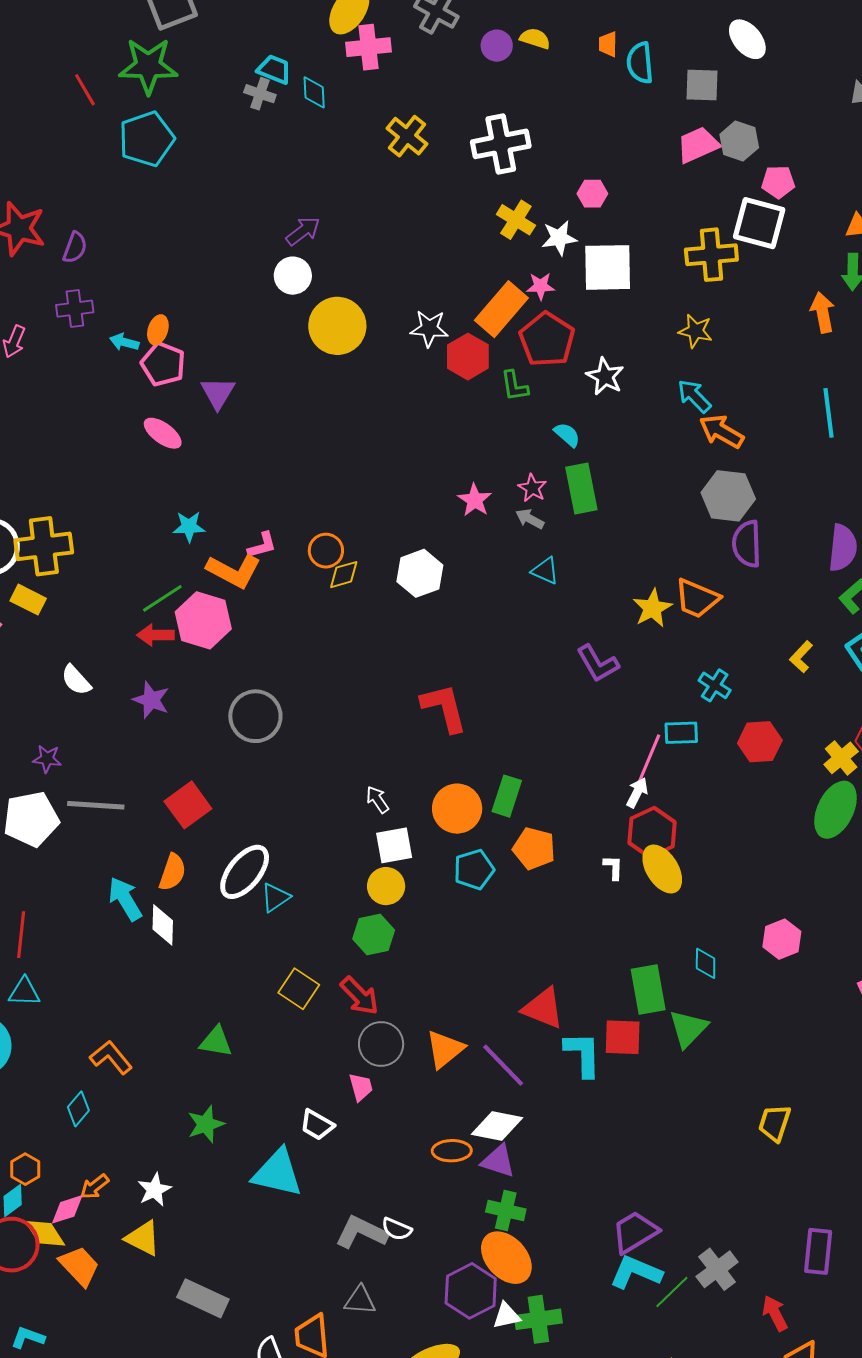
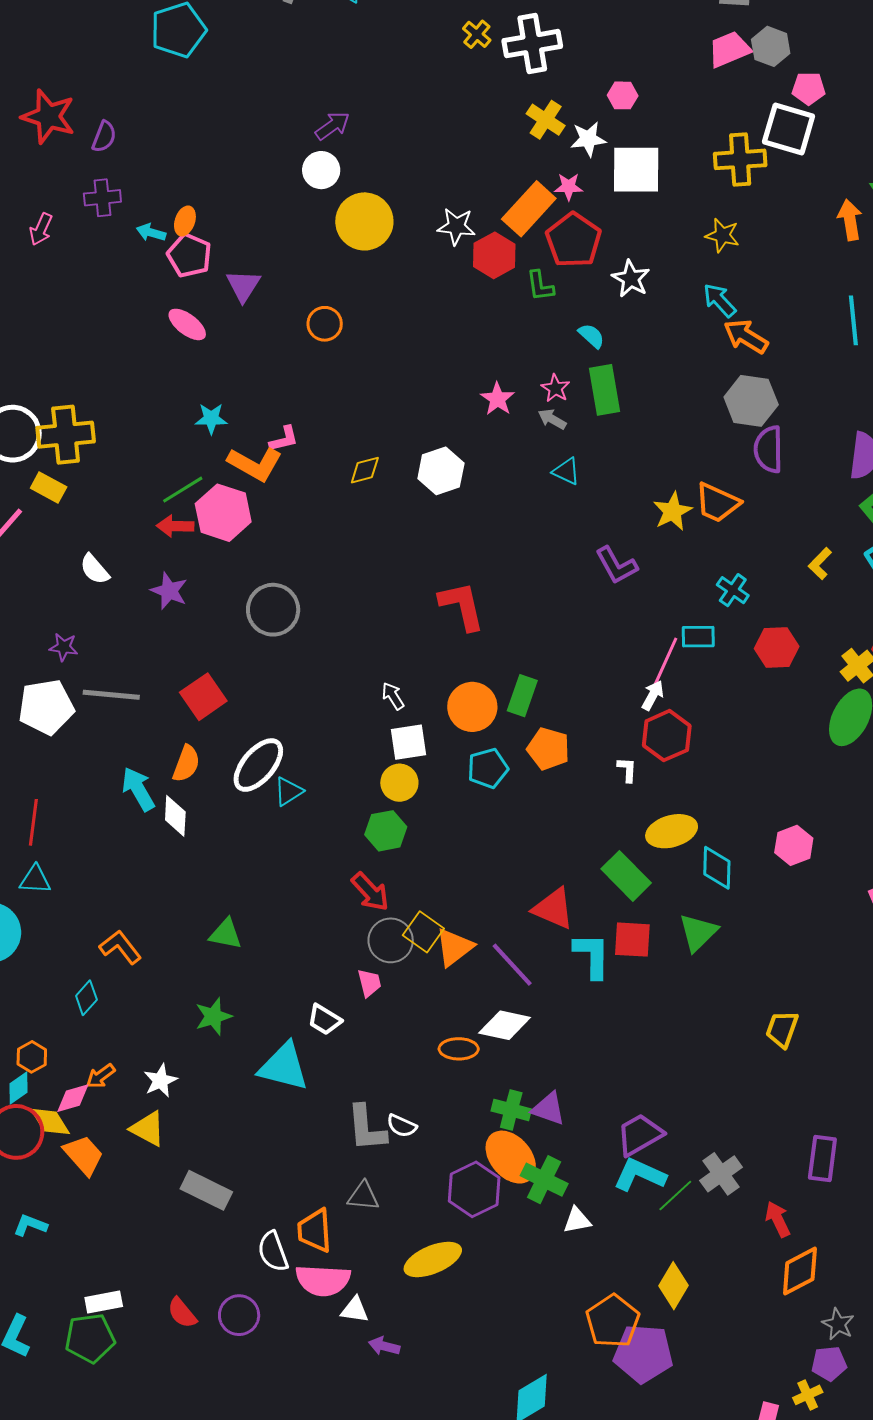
yellow cross: (407, 136) -> (477, 34), moved, size x0.7
orange circle: (326, 551) -> (325, 324), moved
yellow ellipse: (662, 869) -> (672, 831), moved, turned -75
cyan diamond: (706, 963) -> (717, 868), size x1.4
yellow square: (299, 989) -> (423, 932), moved
green rectangle: (648, 989) -> (626, 876), moved, turned -36
purple triangle: (498, 1161) -> (548, 1109), moved
gray L-shape: (362, 1232) -> (366, 1128), turned -122
white triangle: (506, 1316) -> (577, 1220), moved
green cross: (538, 1319) -> (544, 1180), moved, turned 33

